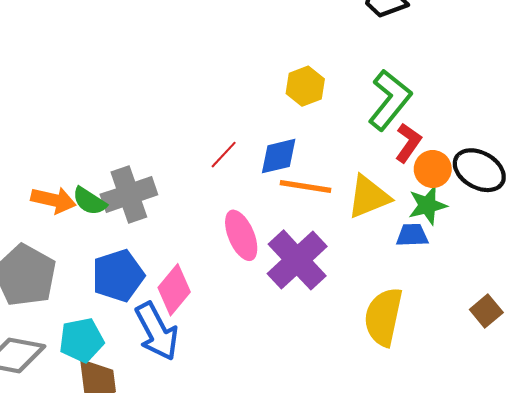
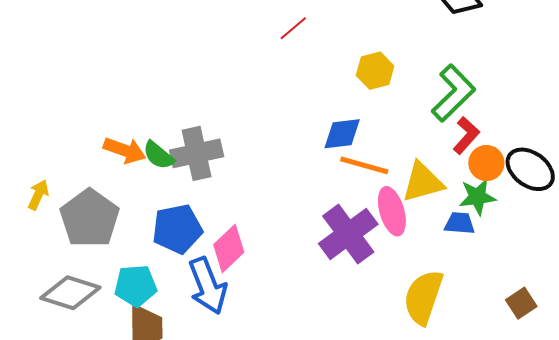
red line: (224, 155) -> (293, 28), moved
pink ellipse: (241, 235) -> (392, 211), moved

